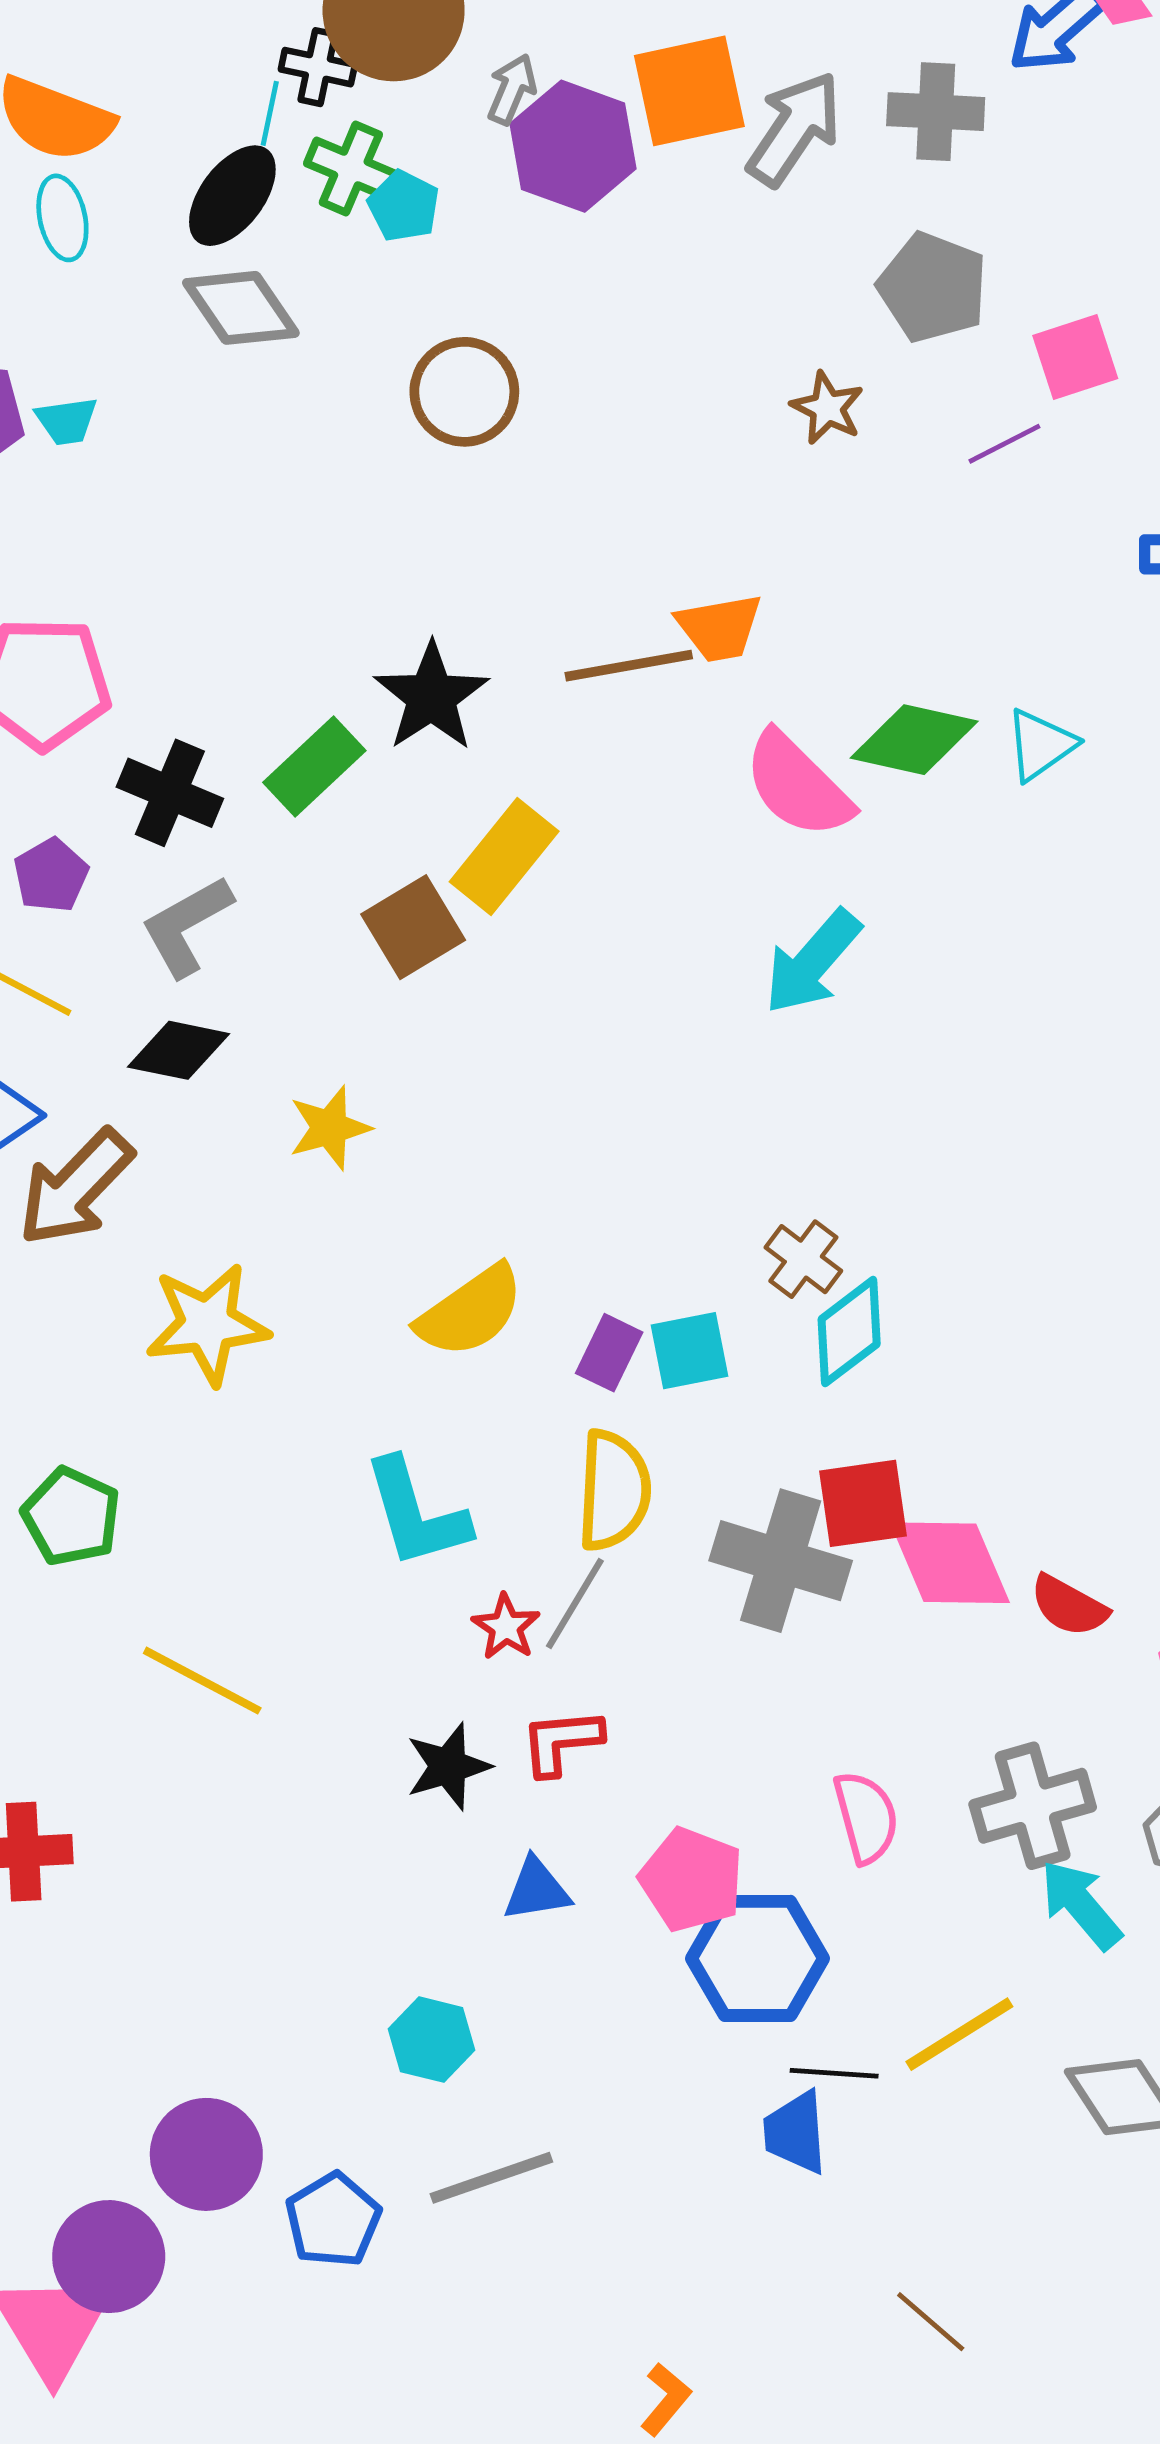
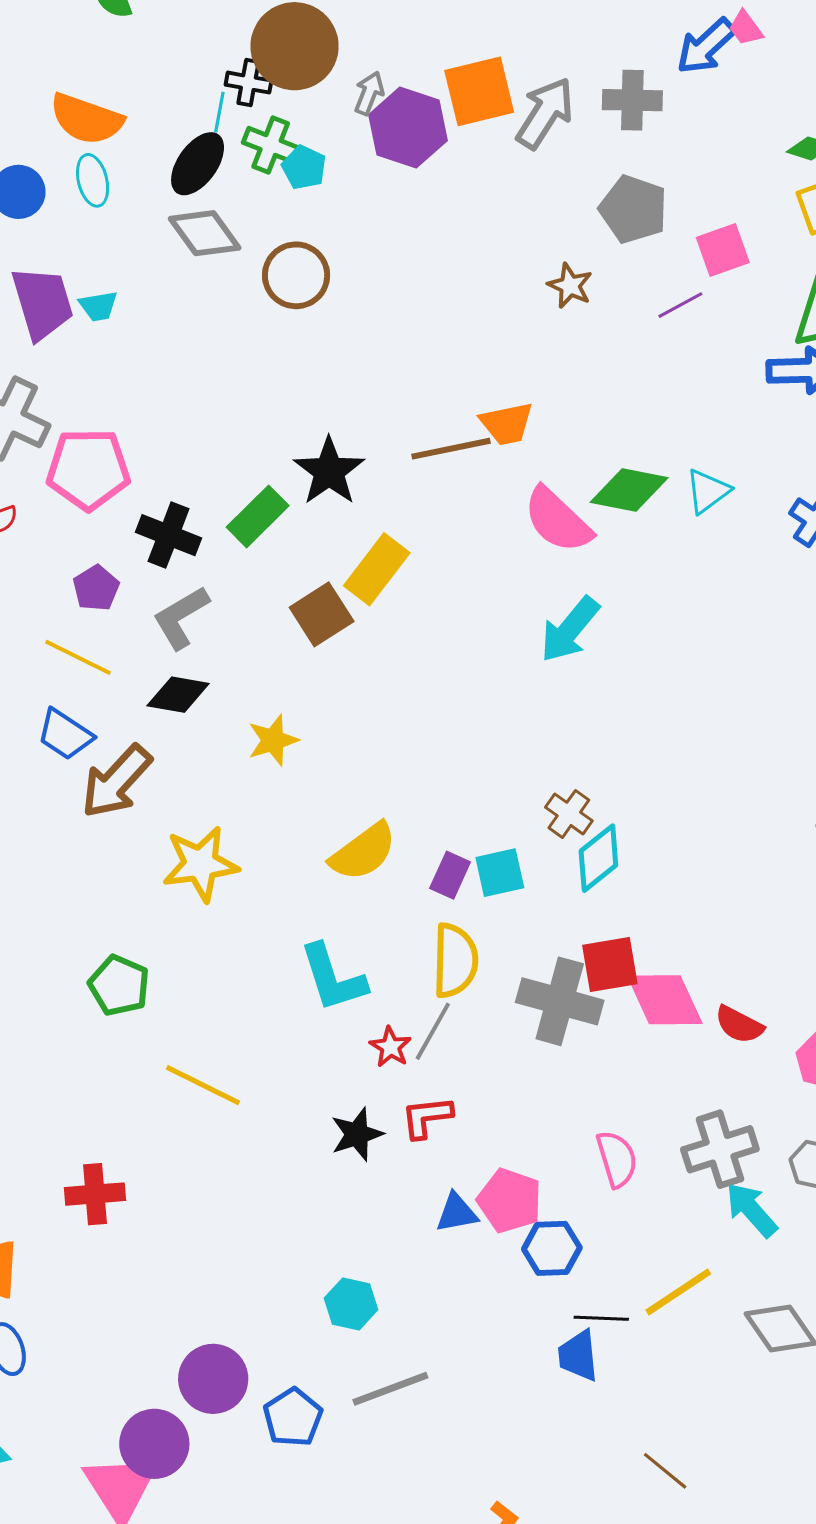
brown circle: (464, 392) -> (296, 275), moved
blue triangle: (537, 1890) -> (457, 1213), moved
blue hexagon: (757, 1958) -> (552, 1248), size x0.7

